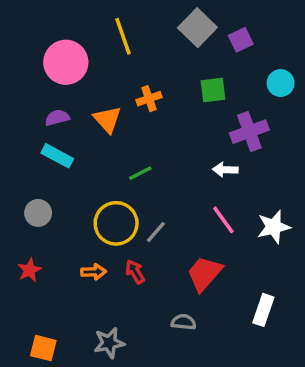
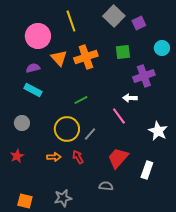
orange cross: (149, 99) -> (86, 57), size x1.6
orange triangle: (107, 119) -> (59, 58), moved
pink line: (223, 220) -> (119, 116), moved
white star: (274, 227) -> (158, 131), turned -30
white rectangle: (263, 310) -> (147, 170), moved

